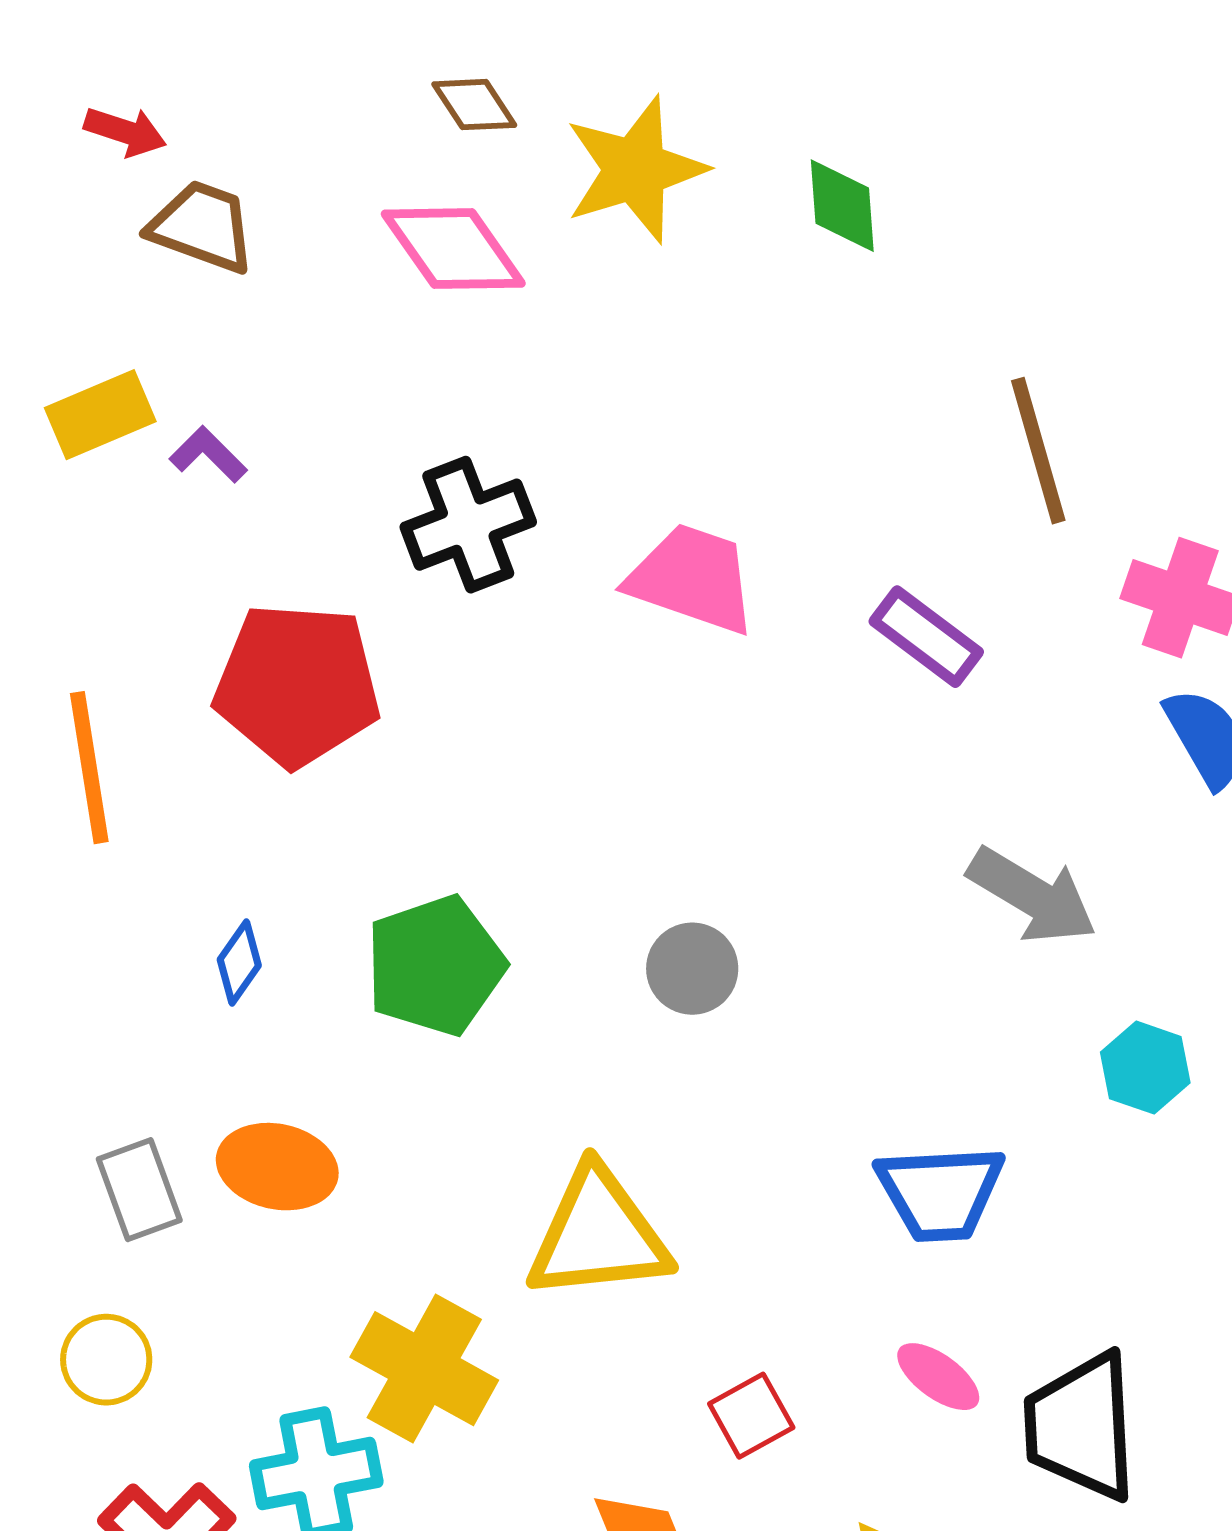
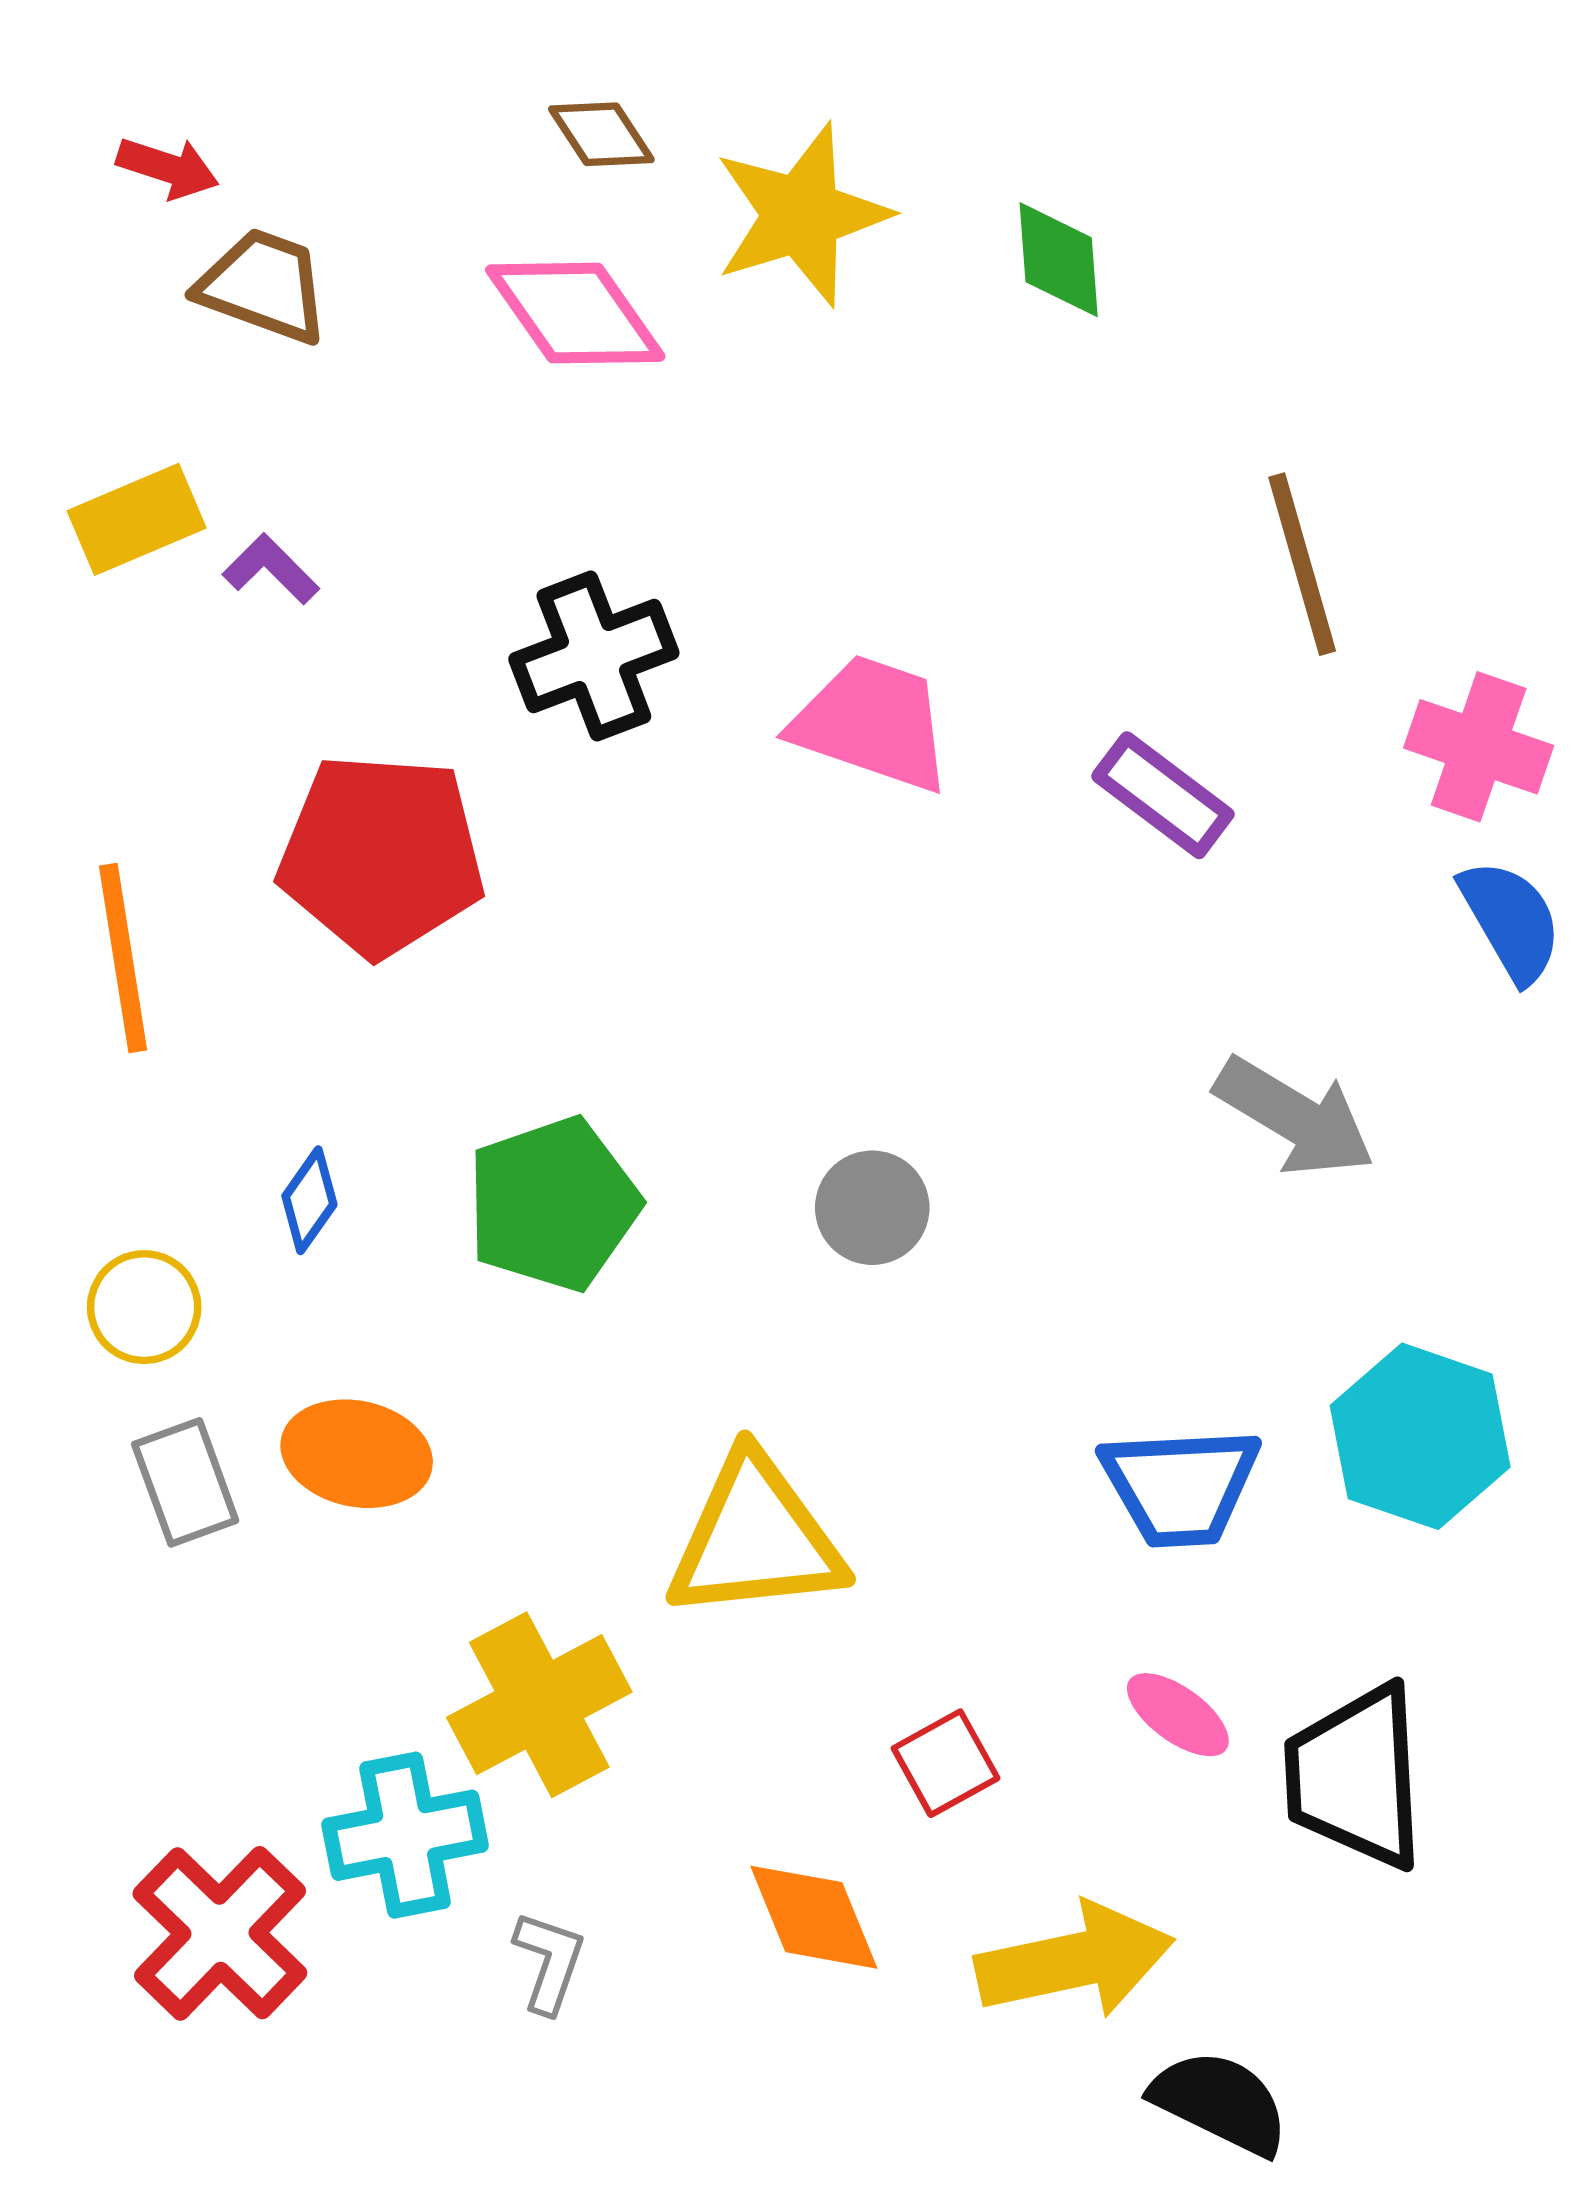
cyan hexagon: (1145, 1068) -> (1420, 1436), moved, size x1.6
yellow circle: (106, 1360) -> (144, 1307), moved
yellow cross: (424, 1369) -> (539, 1705), turned 33

